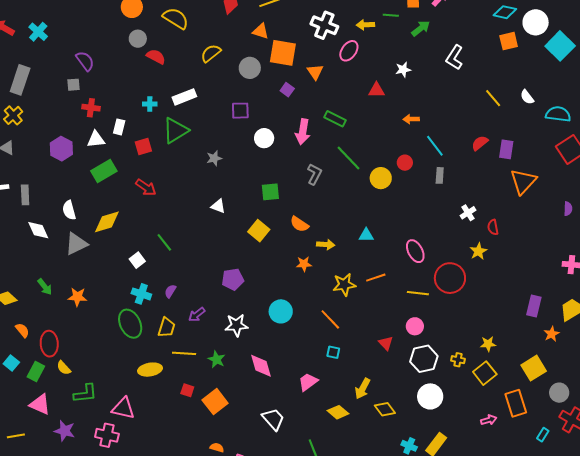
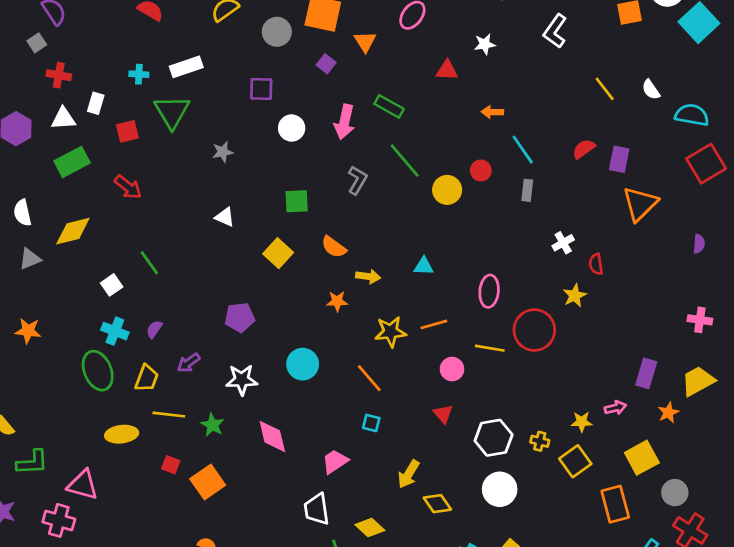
gray square: (73, 85) -> (37, 43), turned -32
green triangle: (175, 131) -> (172, 112), turned -32
gray triangle: (76, 244) -> (30, 259), size x0.7
pink ellipse: (415, 251) -> (489, 291), turned 30
pink circle: (415, 326) -> (452, 369), moved
yellow diamond: (338, 412) -> (370, 528), moved
white trapezoid: (273, 419) -> (317, 509), moved, turned -150
pink arrow: (489, 420) -> (615, 408), moved

